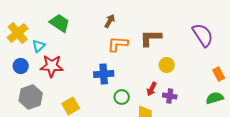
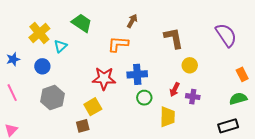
brown L-shape: (151, 38) -> (174, 38), turned 80
orange L-shape: (118, 44) -> (118, 44), moved
red star: (52, 66) -> (104, 78), moved
blue cross: (104, 74) -> (137, 74), moved

